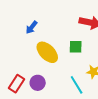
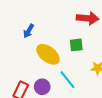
cyan line: (77, 85) -> (67, 80), moved

